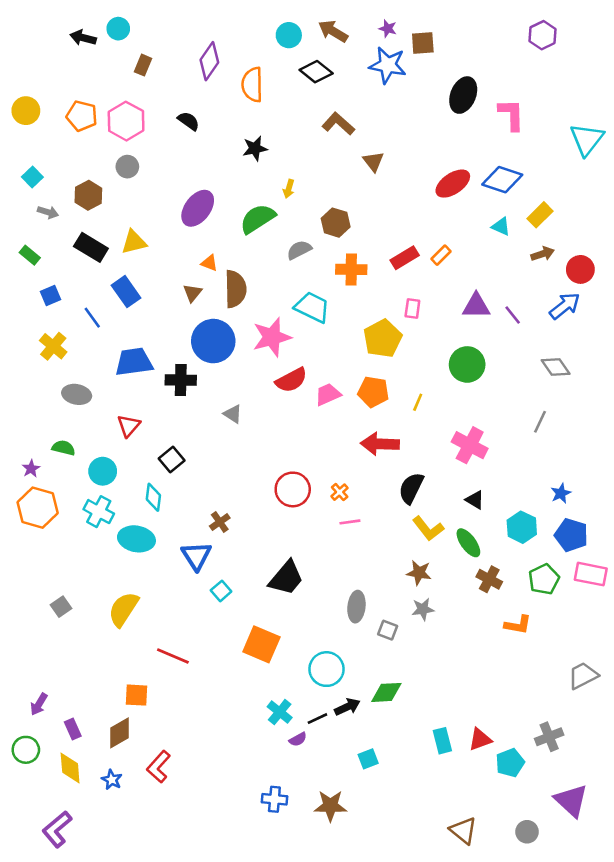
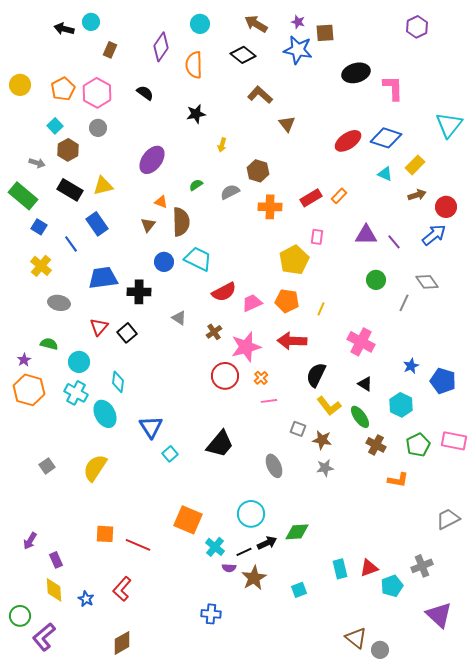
cyan circle: (289, 35) -> (200, 24), moved
black ellipse: (463, 95) -> (356, 73), turned 52
orange pentagon: (82, 116) -> (63, 89), turned 30
cyan triangle: (587, 139) -> (449, 125), moved
cyan square: (32, 177) -> (55, 126), moved
green semicircle: (258, 219) -> (196, 185), moved, size x0.5
green rectangle: (30, 255) -> (23, 196), size x1.8
blue square: (51, 295) -> (39, 227), turned -35
cyan trapezoid: (312, 307) -> (198, 259), moved
pink star: (272, 337) -> (246, 347), moved
blue circle: (213, 341) -> (164, 262), size x0.6
green circle: (467, 364) -> (376, 280), moved, size x0.7
gray line: (540, 422) -> (404, 303), moved
black square: (172, 459) -> (127, 333), moved
blue star: (561, 493) -> (411, 366), moved
brown cross: (220, 522) -> (214, 332), moved
blue pentagon: (571, 535) -> (443, 381), moved
cyan ellipse: (136, 539) -> (105, 414), turned 52
gray ellipse: (356, 607) -> (274, 466), turned -30
gray square: (388, 630) -> (298, 429), moved
orange square: (261, 644) -> (188, 520), moved
red line: (173, 656) -> (138, 545), moved
brown diamond: (120, 733) -> (122, 643), moved
purple semicircle: (298, 739) -> (229, 568), turned 32
green circle: (26, 750) -> (20, 616), moved
cyan square: (368, 759) -> (299, 590), moved
brown star: (330, 806) -> (254, 578), moved, turned -30
gray circle: (527, 832) -> (380, 650), moved

